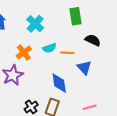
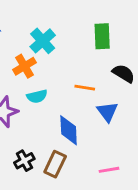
cyan semicircle: (49, 48) -> (37, 96), moved
orange cross: (24, 52) -> (24, 66), moved

